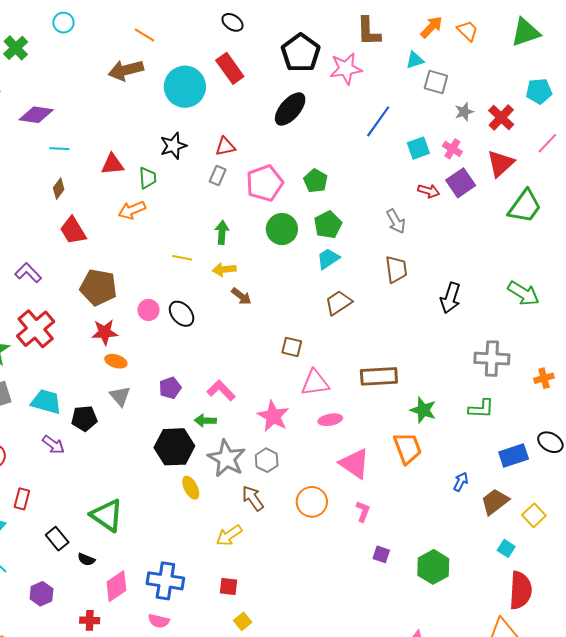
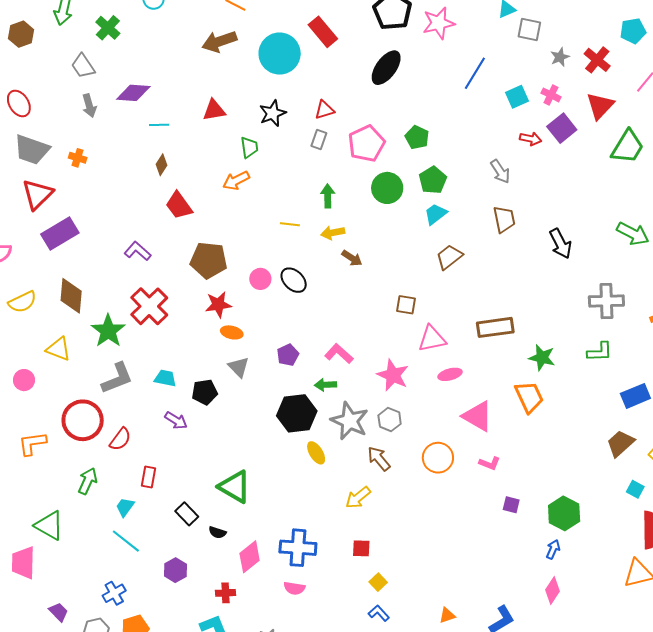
red triangle: (112, 164) -> (214, 110), moved
black arrow: (450, 298) -> (560, 244), turned -40
cyan trapezoid: (46, 402) -> (165, 378), size x0.7
blue arrow: (461, 482) -> (553, 549), moved
pink L-shape: (363, 511) -> (490, 463), turned 95

